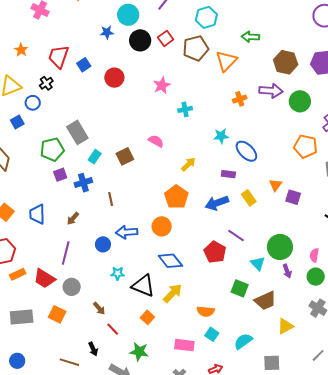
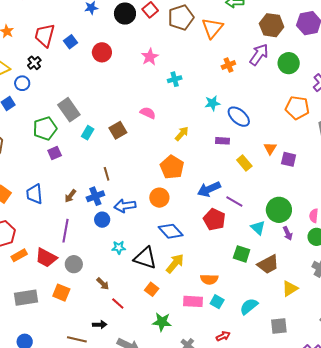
purple arrow: (271, 91) -> (259, 55), turned -55
blue cross: (83, 183) -> (95, 196), moved
blue arrow: (217, 203) -> (209, 189), moved
pink rectangle: (184, 345) -> (193, 301), moved
black arrow: (93, 349) -> (100, 325), turned -64
green star: (139, 352) -> (162, 322), moved

